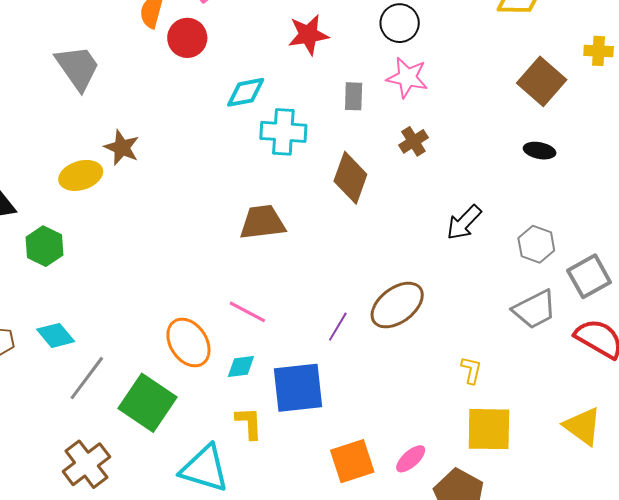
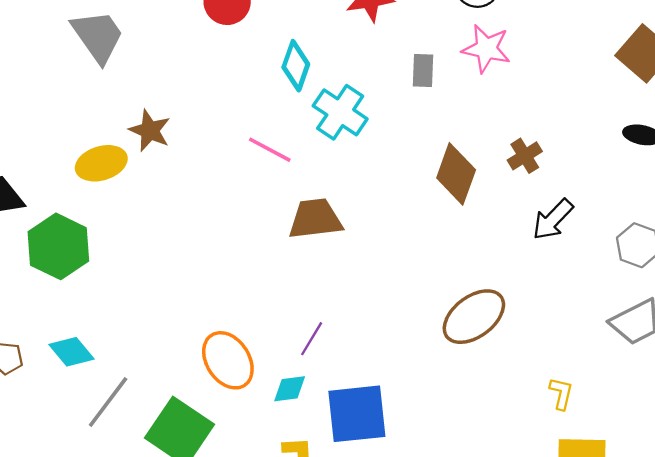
cyan diamond: (246, 92) -> (296, 66), turned -60
cyan cross: (283, 132) -> (340, 112), turned 30
brown cross: (413, 141) -> (525, 156), moved
brown diamond: (350, 178) -> (456, 174), moved
green hexagon: (44, 246) -> (58, 246), size x1.4
pink line: (247, 312) -> (270, 150), moved
purple line: (338, 327) -> (312, 339), moved

